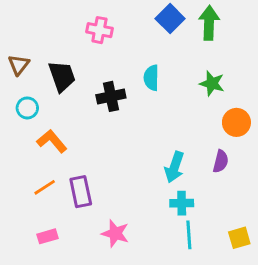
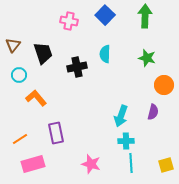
blue square: (170, 19) -> (105, 15), moved
orange line: (45, 187) -> (20, 139), moved
pink star: (115, 233) -> (91, 164), moved
pink rectangle: (48, 236) -> (33, 164), size x1.6

